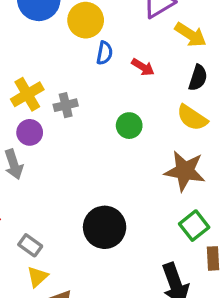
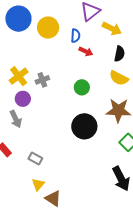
blue semicircle: (105, 53) -> (75, 36), moved
black circle: (105, 227) -> (84, 126), moved
gray rectangle: (30, 245) -> (35, 159), moved

